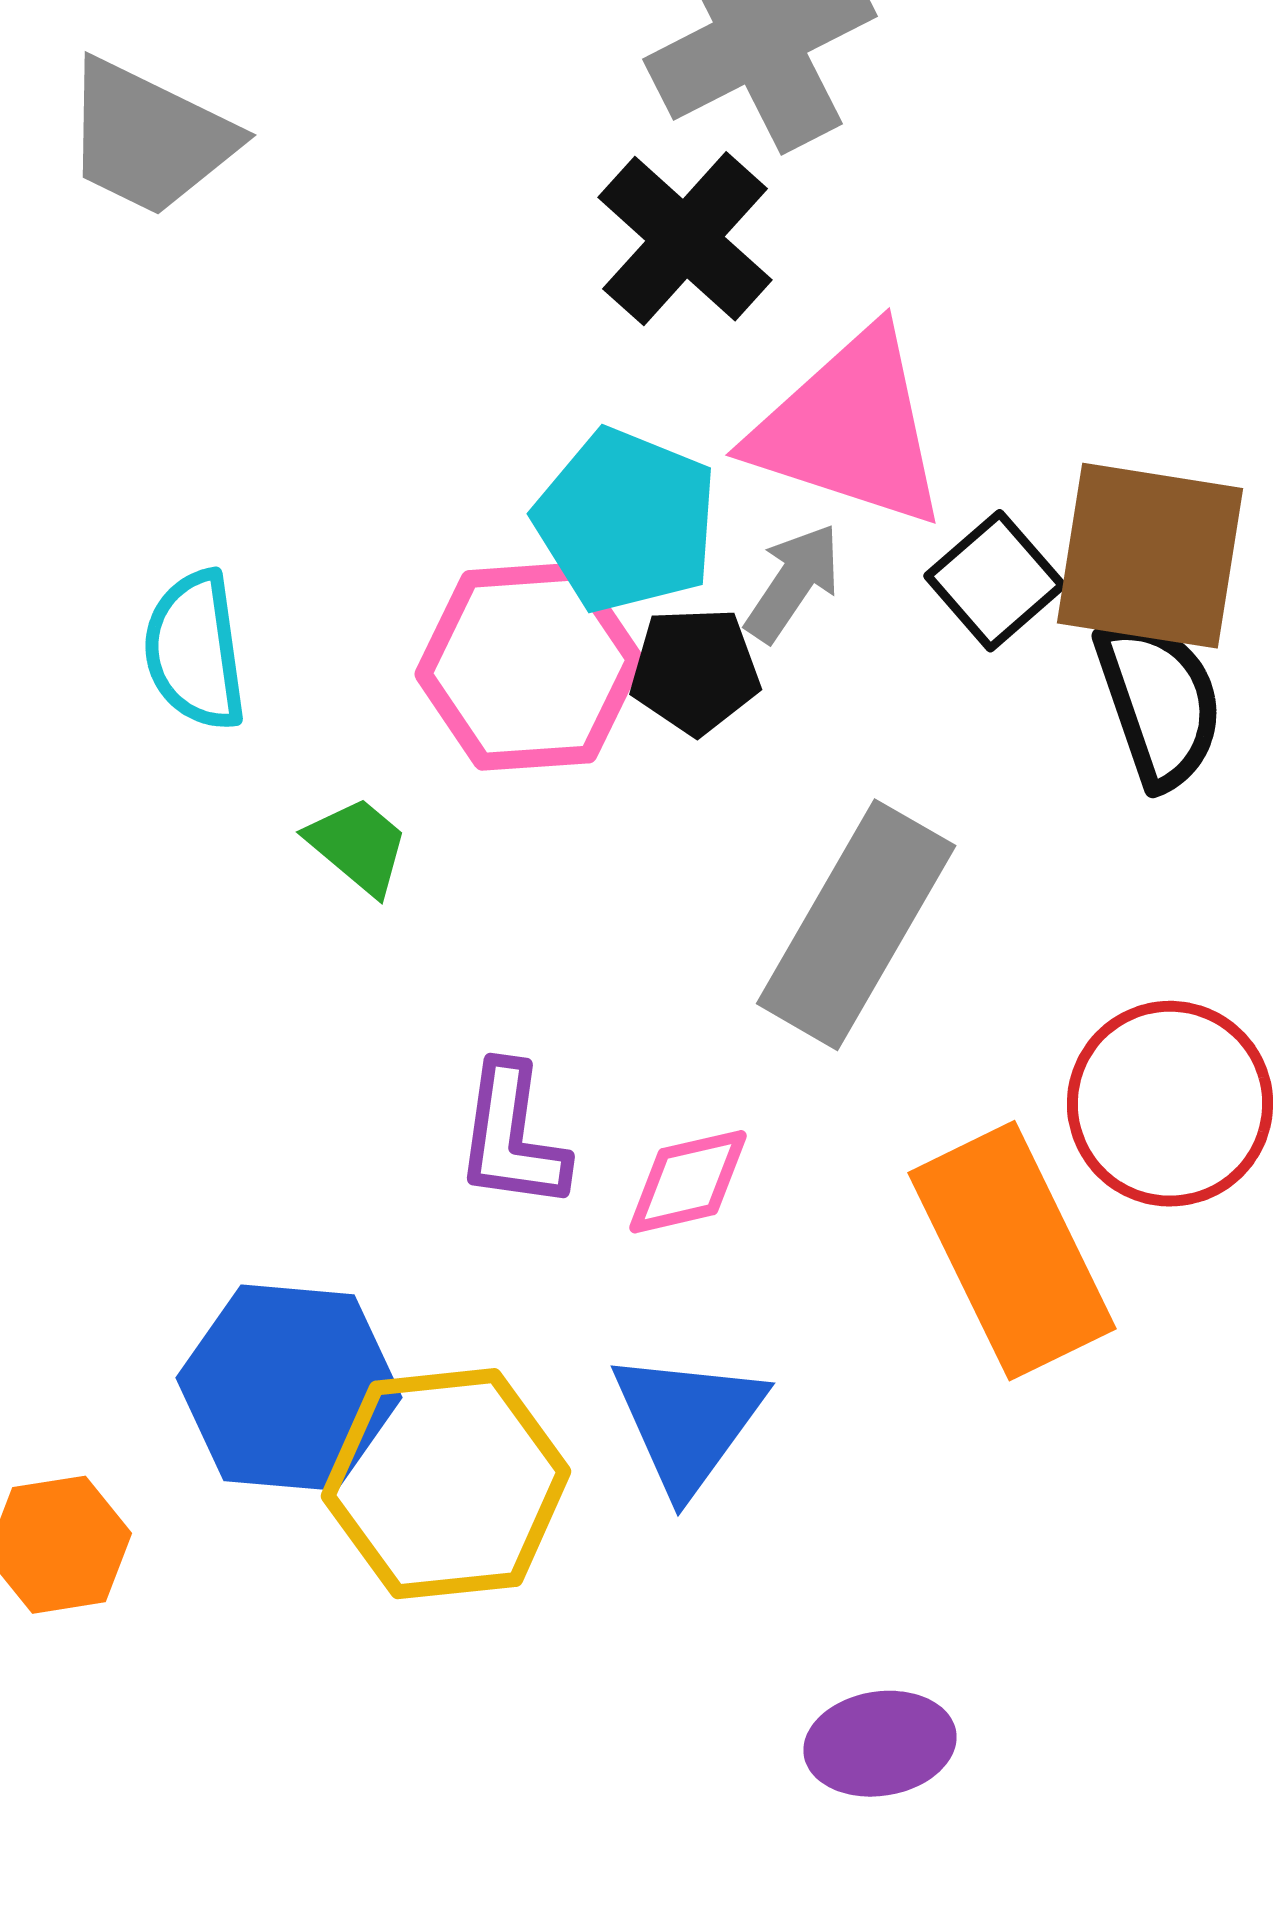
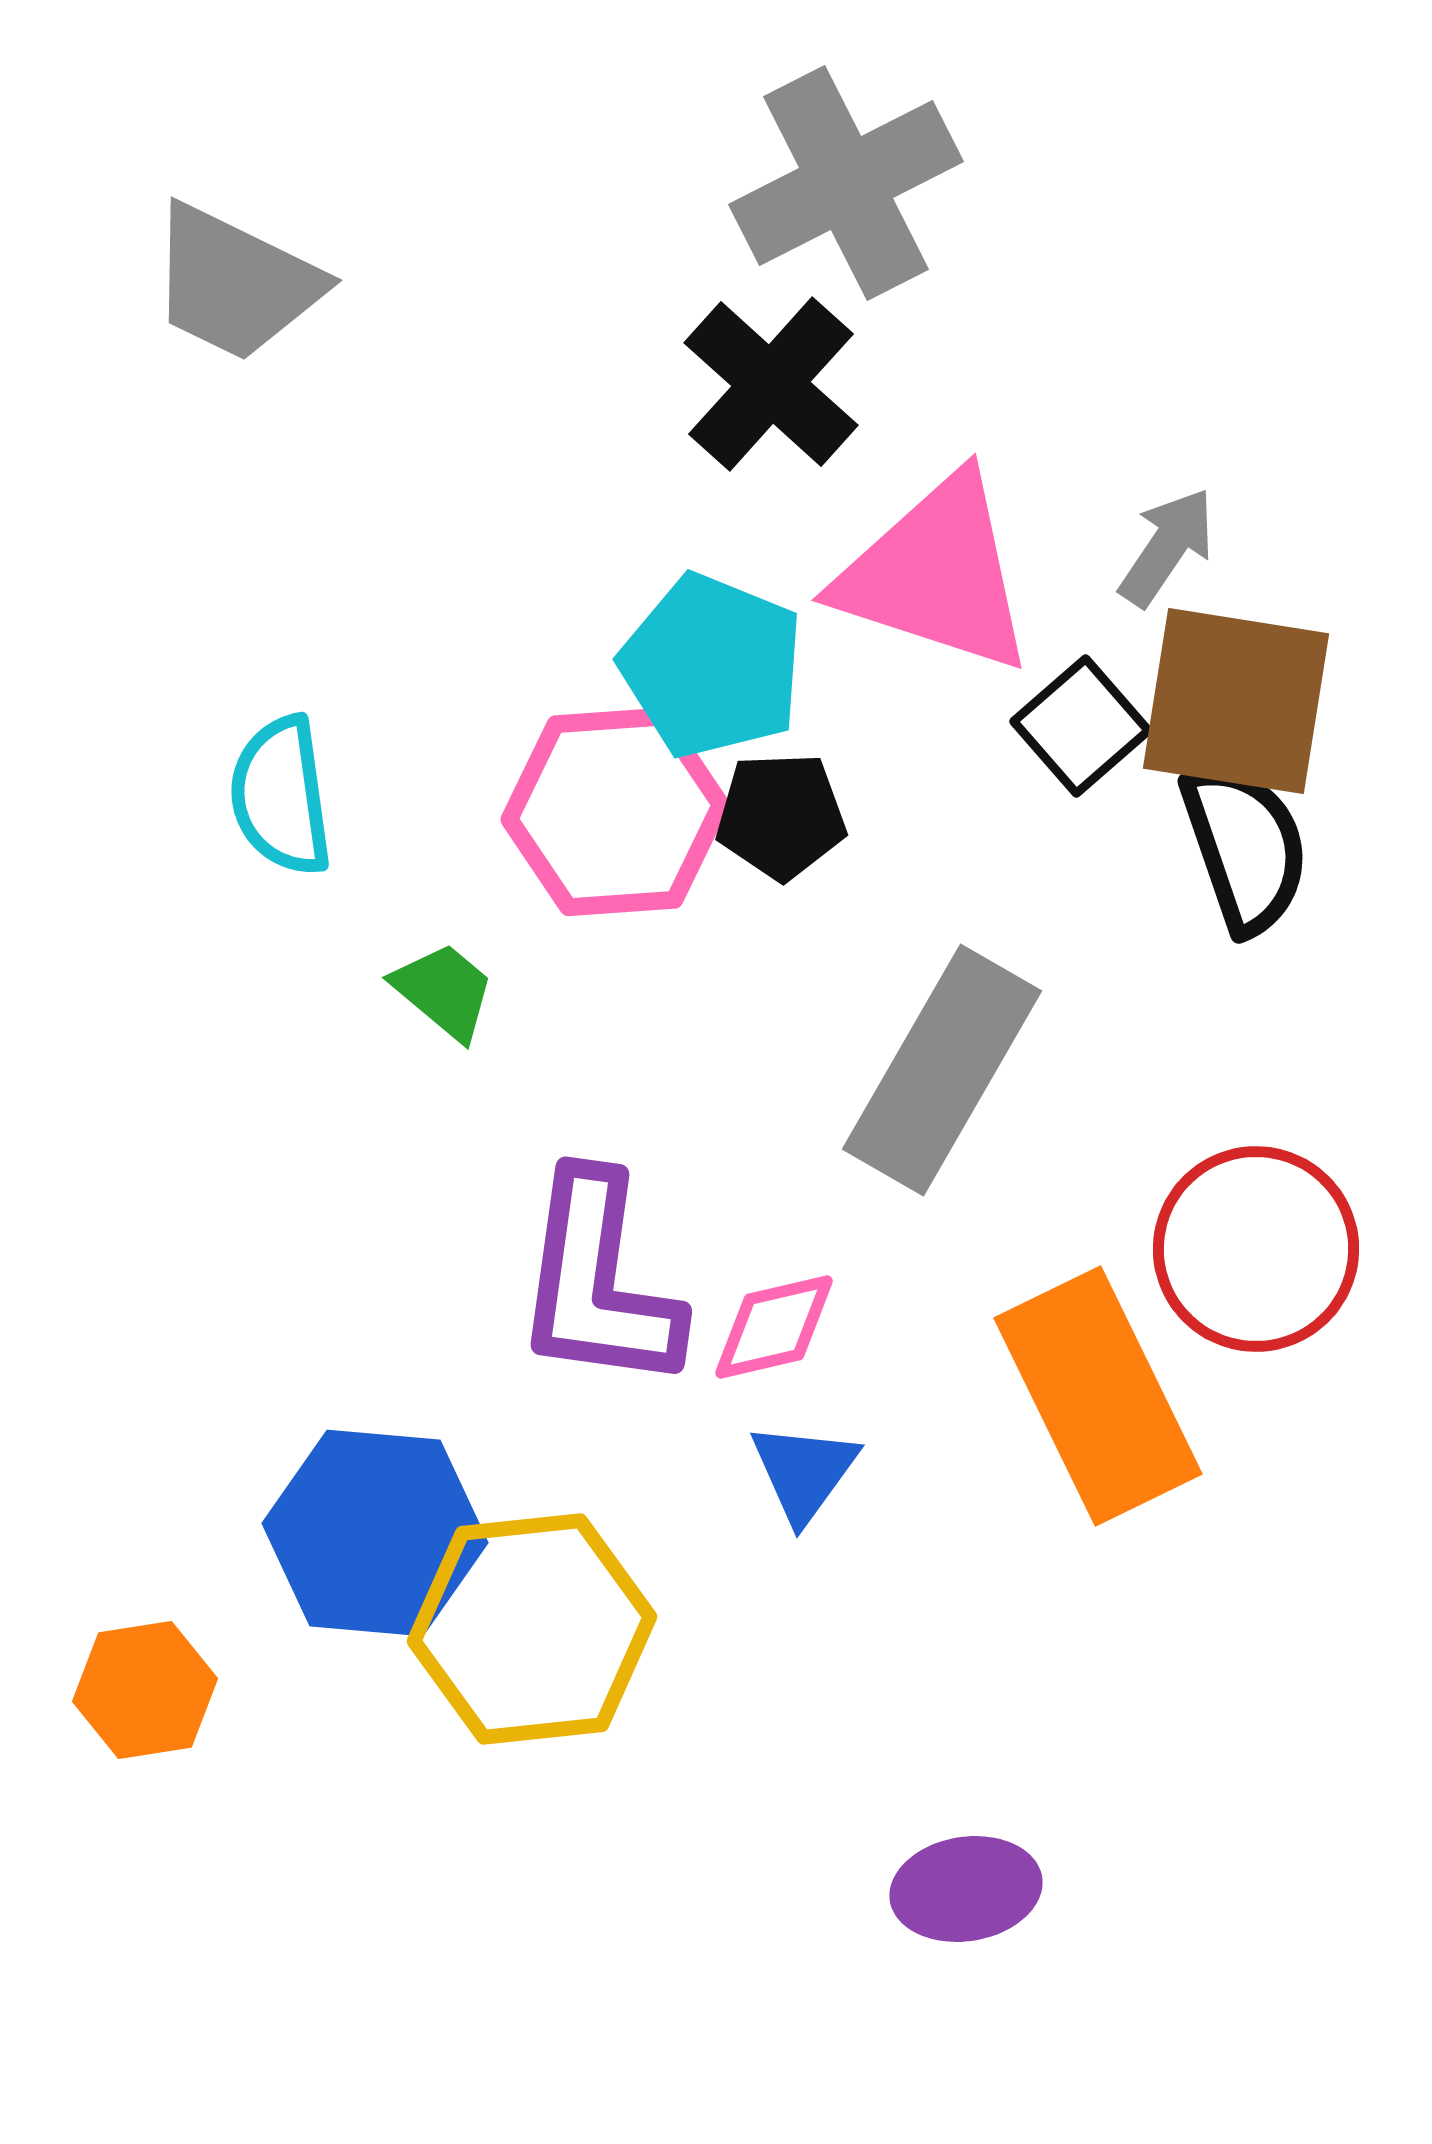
gray arrow: (793, 583) -> (1167, 547), moved
purple L-shape: (512, 1137) -> (598, 1282), size x1.5
blue triangle: (688, 1422) -> (804, 1472), moved, size x0.7

